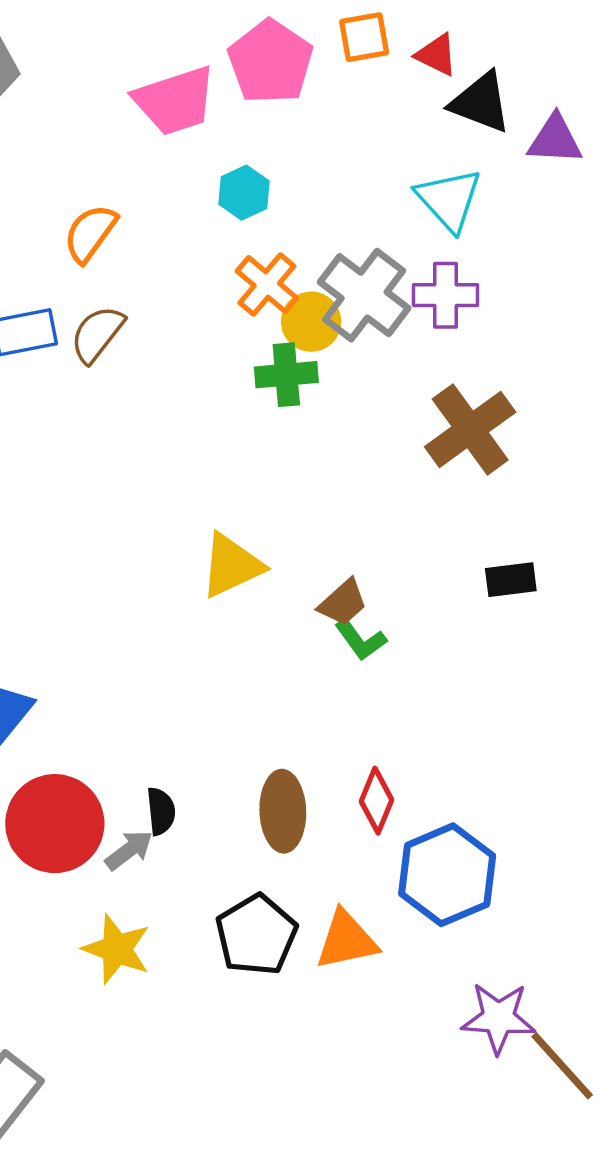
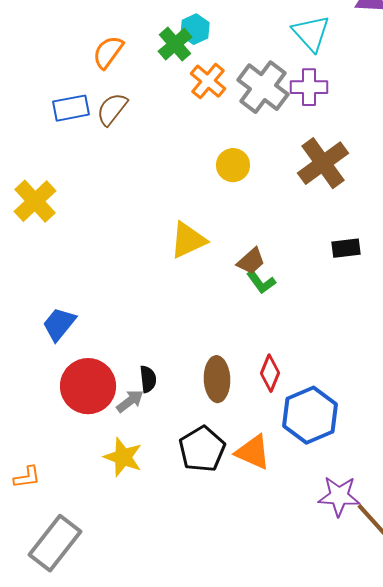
yellow circle: (311, 322) -> (233, 165), moved
green cross: (286, 375) -> (175, 44), moved, turned -36
orange triangle: (346, 940) -> (253, 452), turned 36

